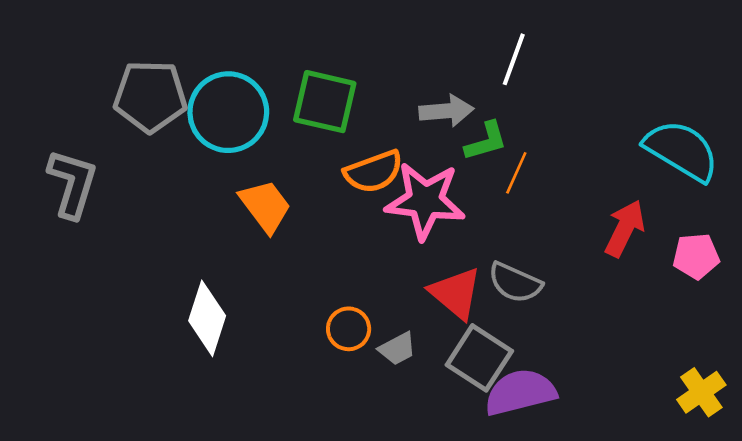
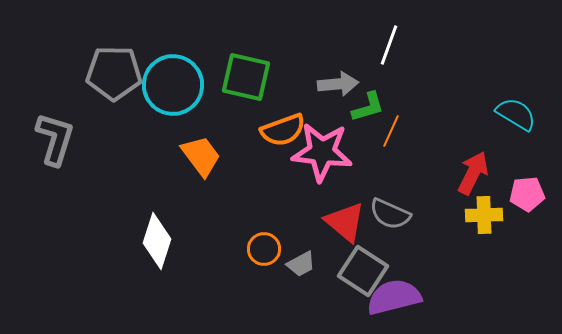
cyan semicircle: (682, 150) -> (516, 114), size x0.7
yellow cross: (701, 392) -> (484, 215), moved, turned 33

